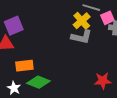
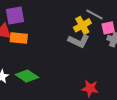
orange rectangle: (24, 66) -> (19, 38), moved

